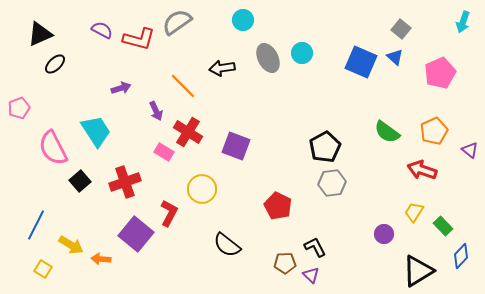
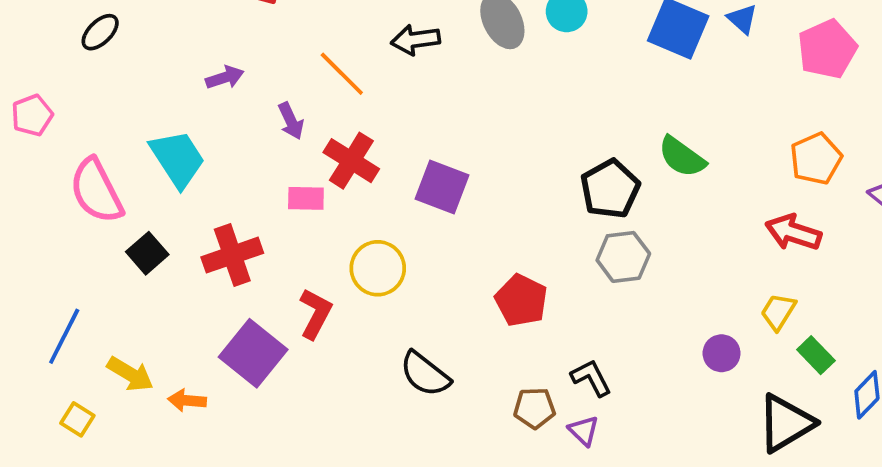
green semicircle: (387, 132) -> (682, 157), moved
pink rectangle: (164, 152) -> (306, 198), turned -30
green rectangle: (443, 226) -> (816, 355), moved

